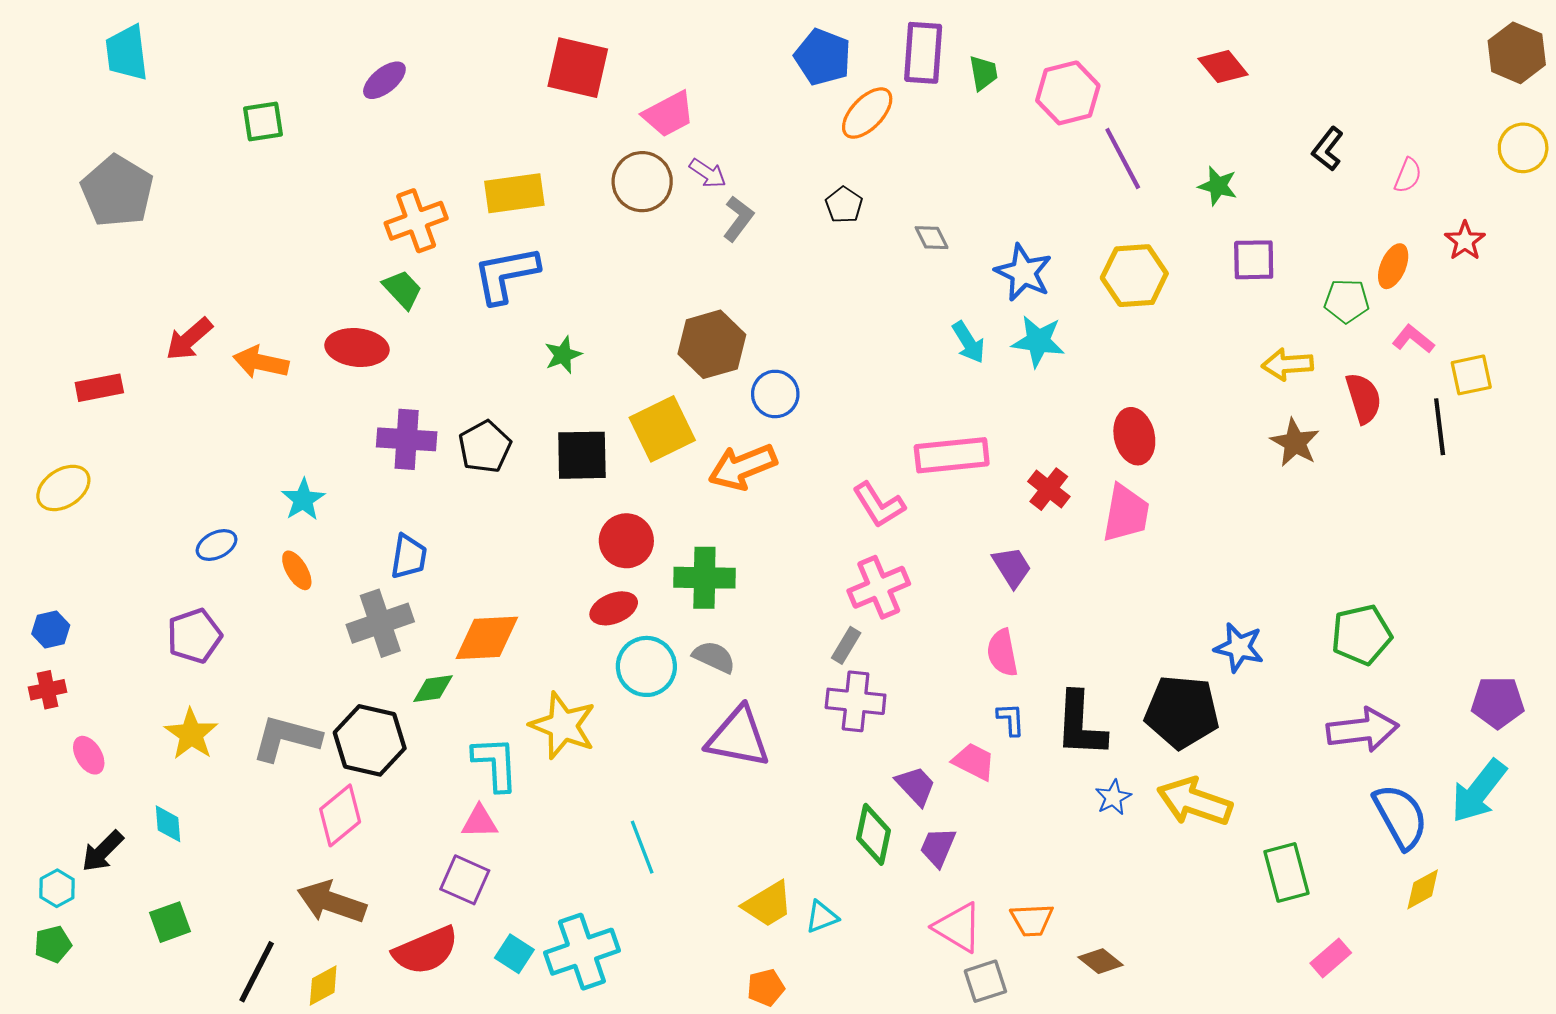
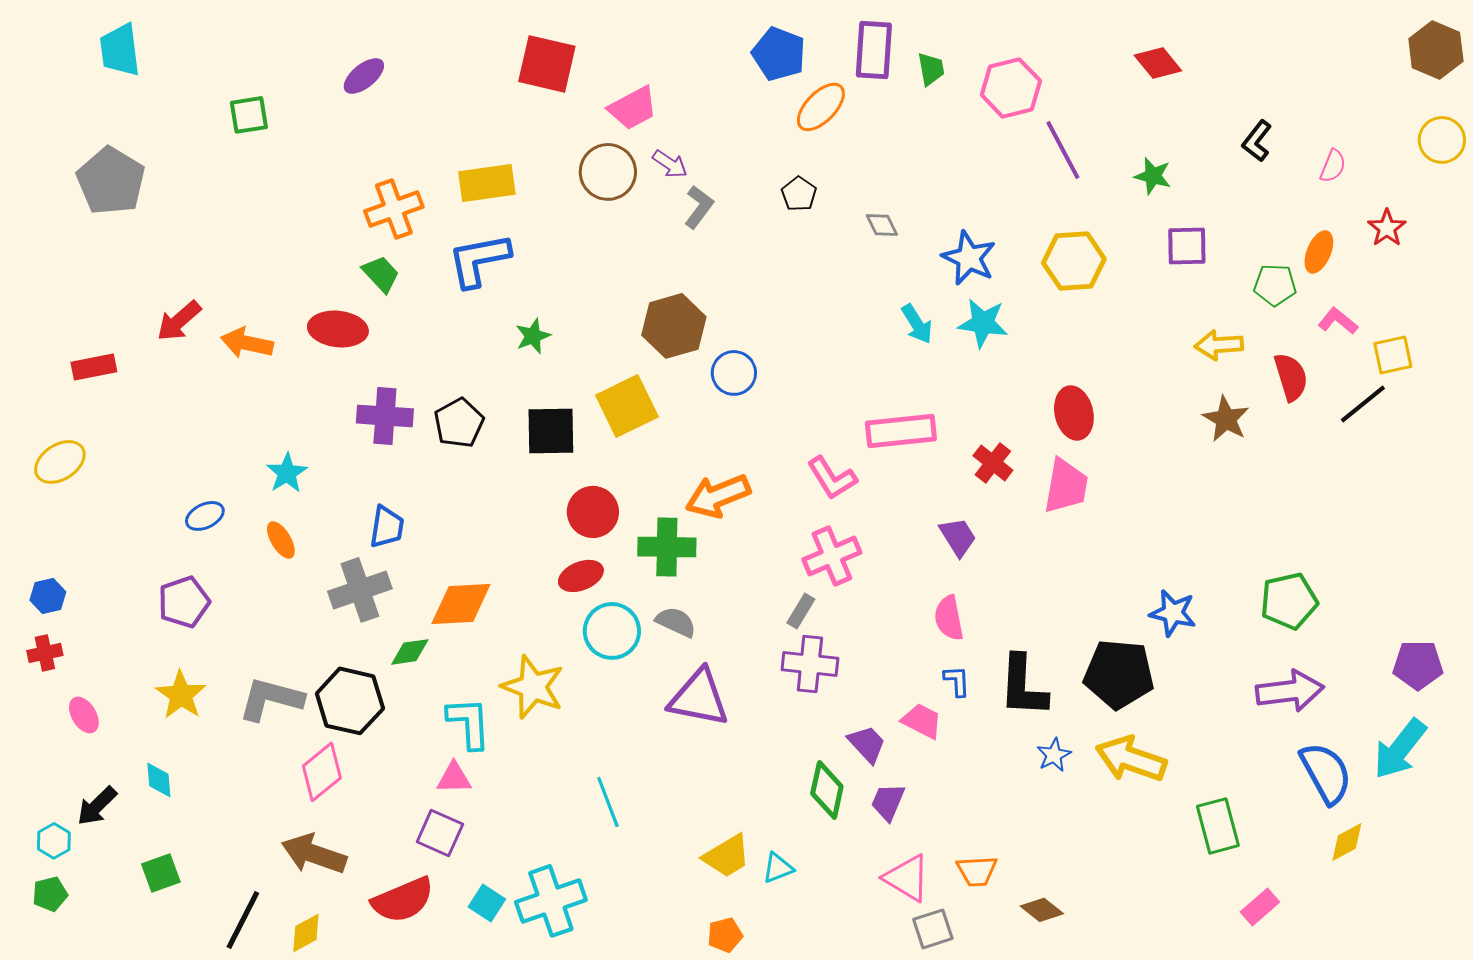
black line: (1440, 427) -> (1363, 404), turned 58
orange arrow: (743, 467) -> (718, 496), moved

